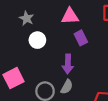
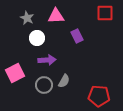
pink triangle: (70, 16) -> (56, 16), moved
purple arrow: (68, 64) -> (47, 60), moved, turned -96

